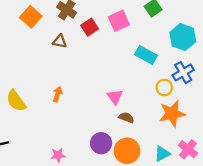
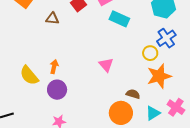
cyan rectangle: (146, 55) -> (119, 19), moved
yellow semicircle: (16, 101) -> (29, 75), moved
brown semicircle: (126, 118) -> (133, 94), moved
purple circle: (101, 143) -> (57, 90), moved

